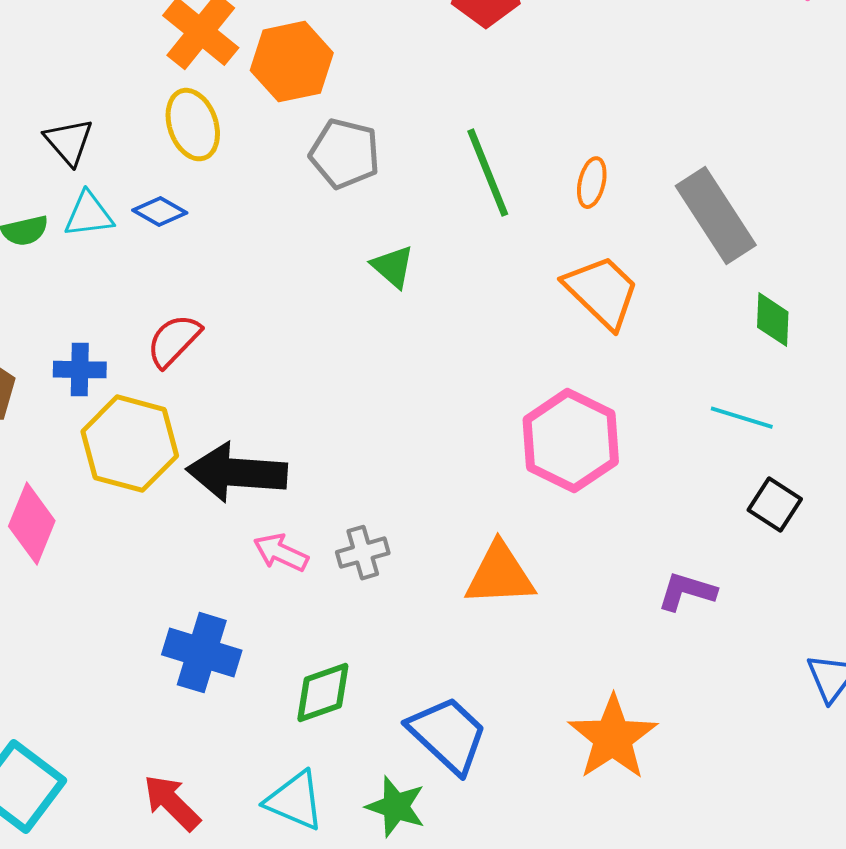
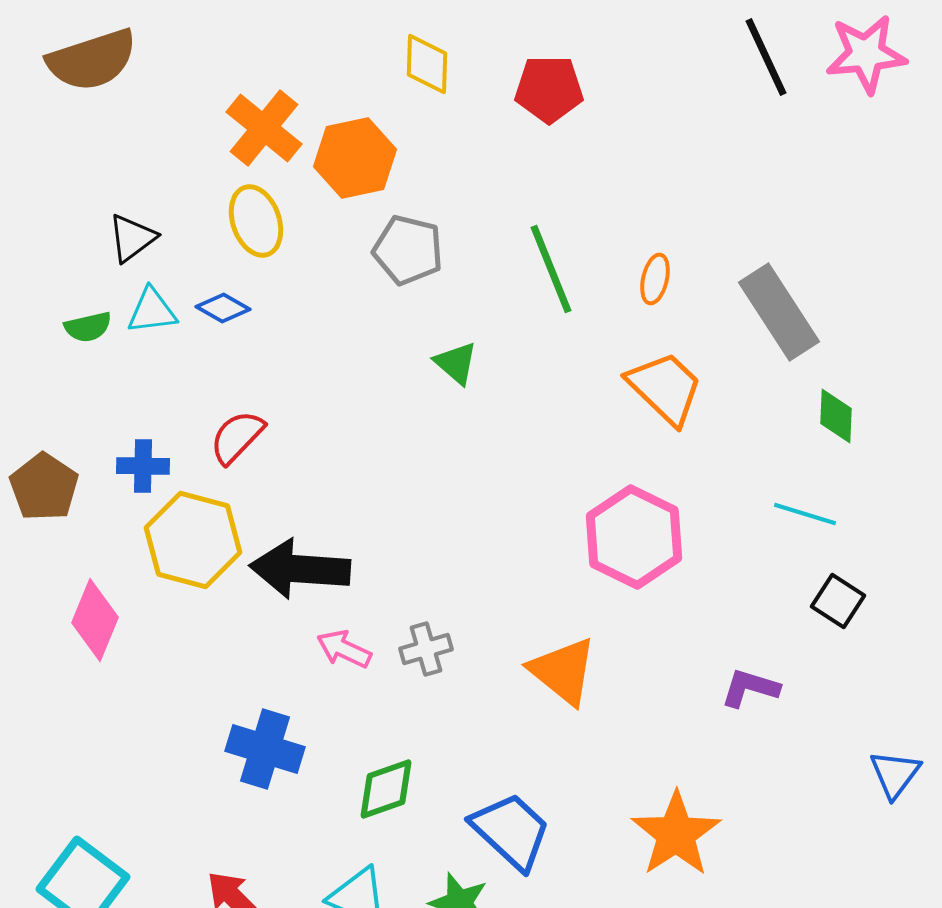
black triangle: (69, 142) -> (132, 238), turned 34
orange triangle: (500, 575) -> (563, 671), turned 42

